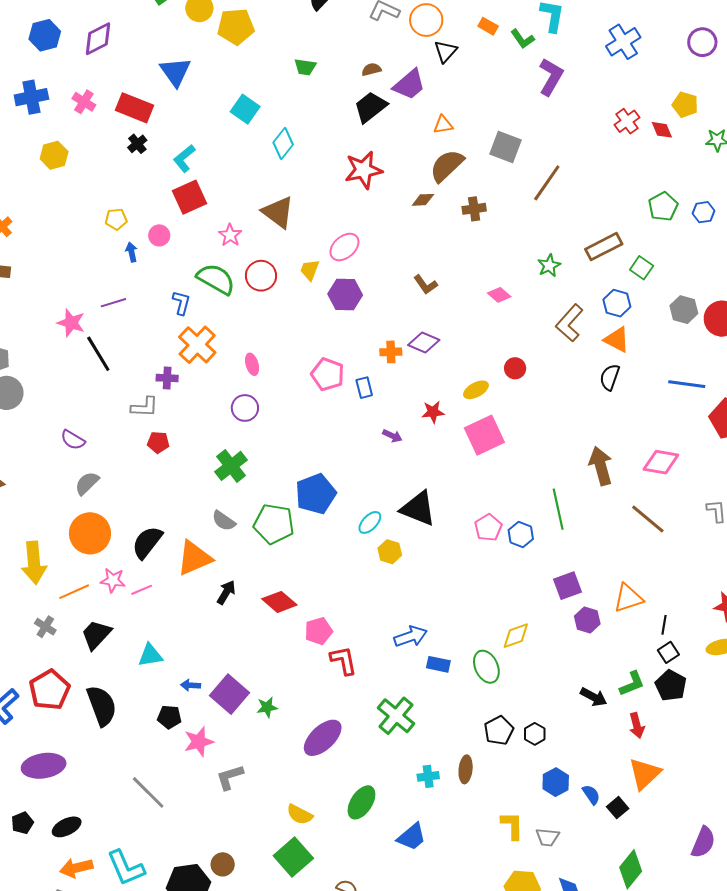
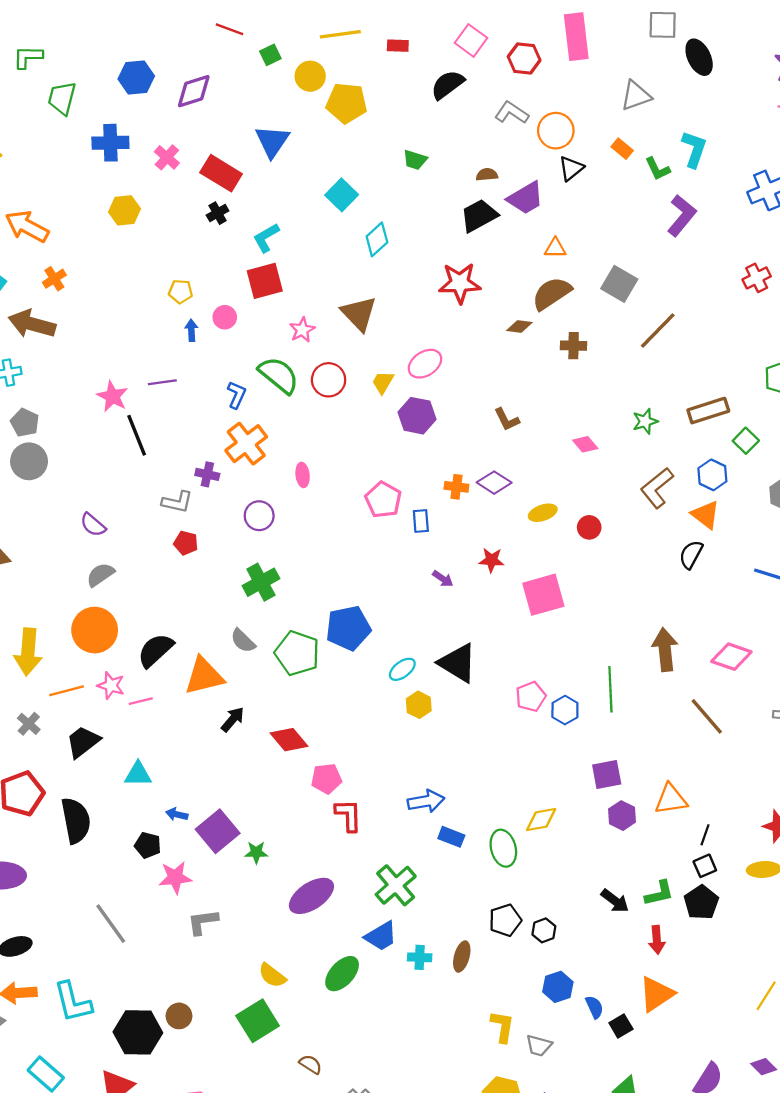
yellow ellipse: (476, 390) -> (543, 513), moved
purple circle: (245, 408) -> (259, 516), moved
blue trapezoid: (412, 837) -> (381, 936), moved

